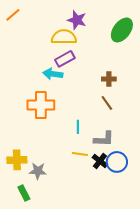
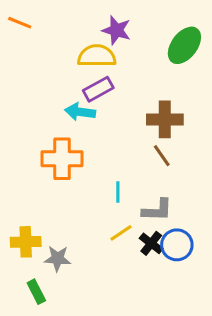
orange line: (13, 15) -> (20, 23), turned 63
brown cross: (109, 79) -> (165, 119), size x1.6
yellow line: (80, 154) -> (121, 233), turned -42

